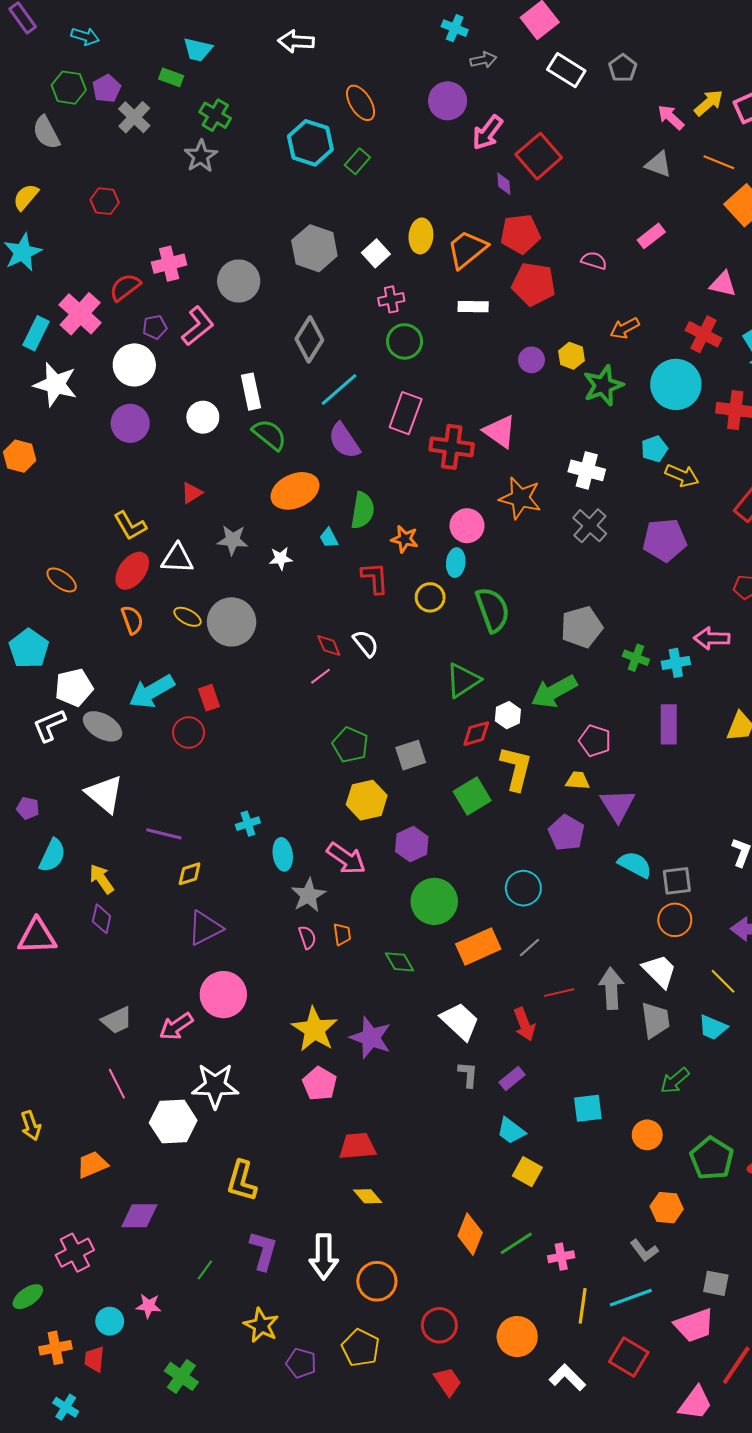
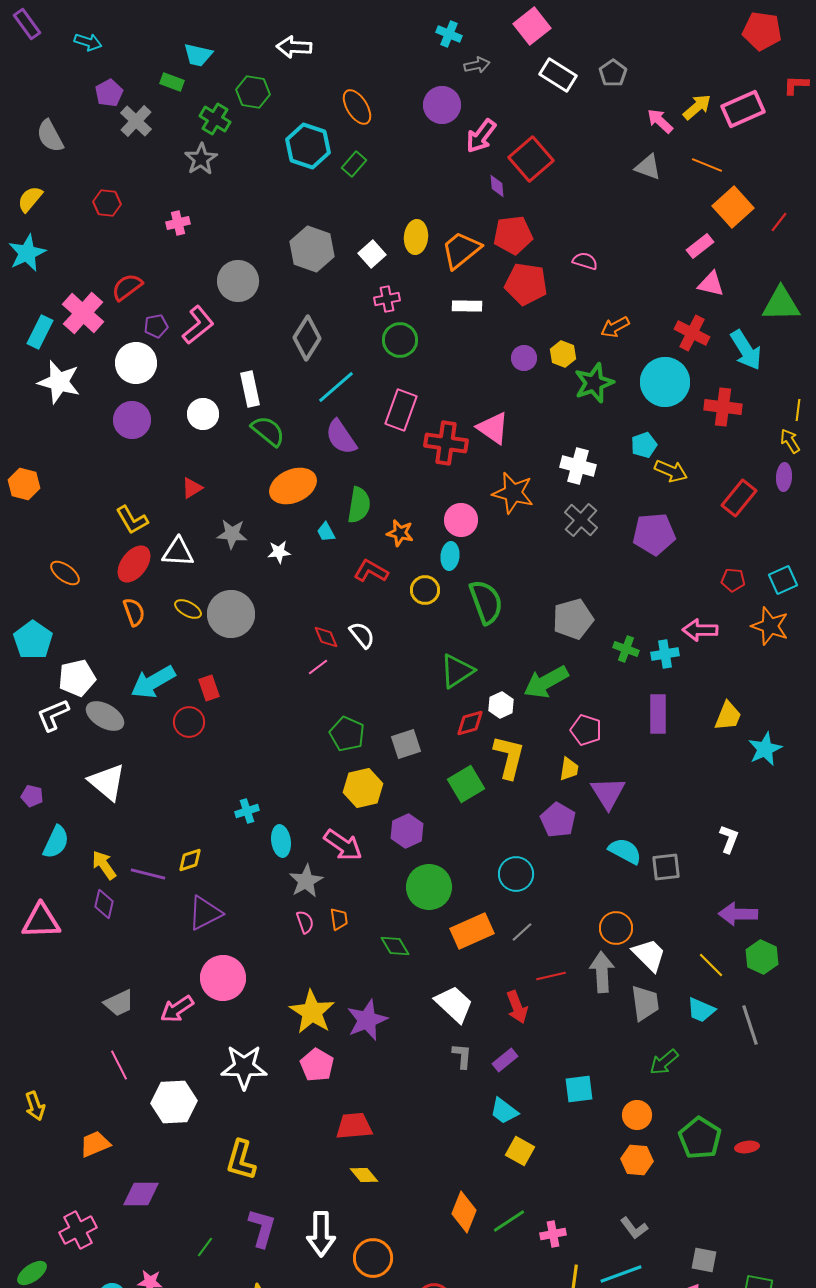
green hexagon: (69, 88) -> (253, 92), moved
pink rectangle: (651, 236) -> (700, 246), moved
pink cross: (169, 264) -> (178, 223), moved, size x0.7
orange hexagon: (20, 456) -> (24, 484), moved
red L-shape: (375, 578) -> (371, 571), turned -56
yellow trapezoid: (578, 781) -> (569, 769), turned 95
purple line: (164, 834) -> (148, 874), moved
orange circle: (675, 920) -> (616, 928), moved
purple star: (371, 1038) -> (367, 1020), turned 30
white star: (215, 1086) -> (244, 1067), moved
orange hexagon: (667, 1208) -> (637, 1160), moved

